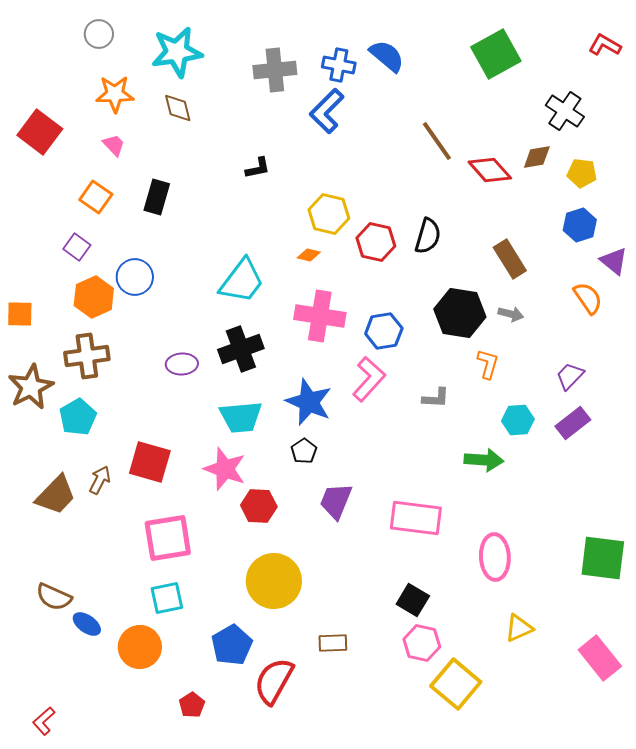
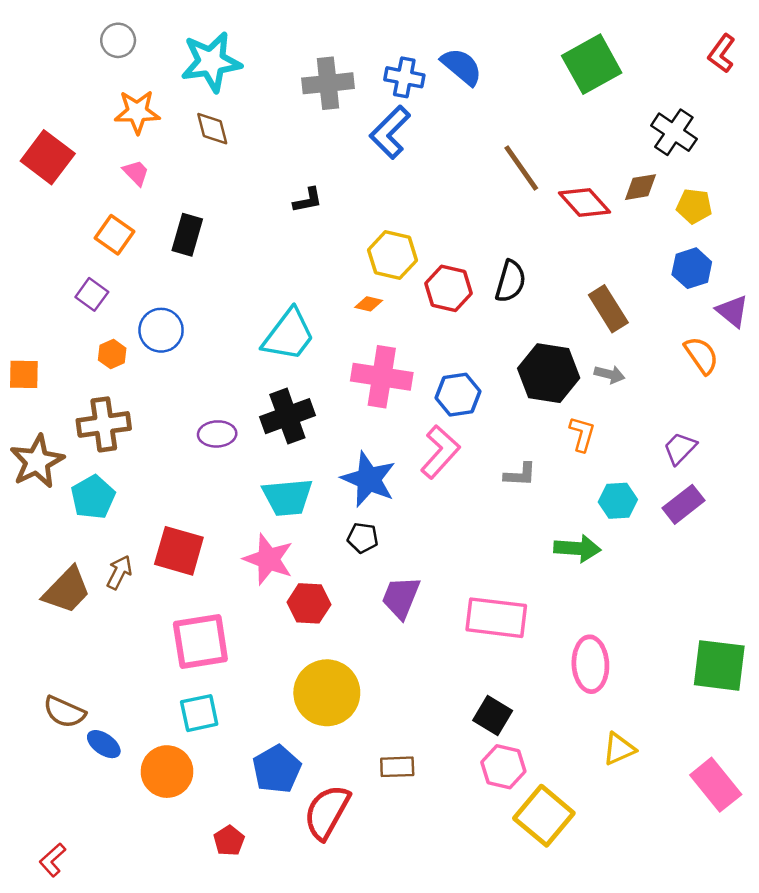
red L-shape: (605, 45) -> (722, 53), turned -84
orange hexagon: (94, 297) -> (112, 354), size x0.6
black pentagon: (304, 451) -> (363, 538), turned -30

